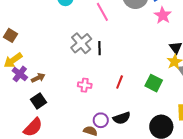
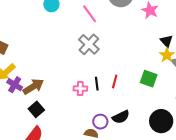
gray cross: (81, 43) -> (89, 44), moved
black line: (99, 48) -> (97, 84), moved
brown arrow: (38, 78) -> (33, 87), size x1.5

